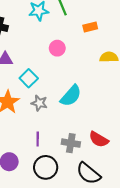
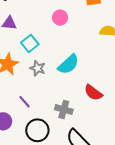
purple line: (38, 139) -> (25, 102), moved, turned -48
red semicircle: (99, 139) -> (93, 93), moved

